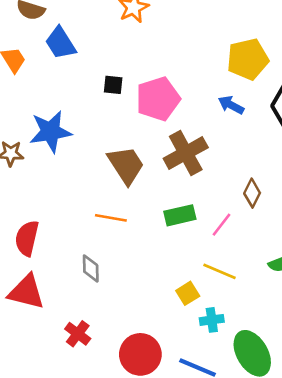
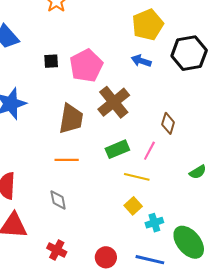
brown trapezoid: (126, 165) -> (71, 119), turned 52
yellow line: (219, 271) -> (137, 177), moved
red circle: (140, 354) -> (106, 257), size x0.7

